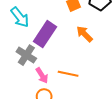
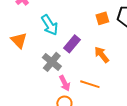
purple rectangle: (45, 34) -> (72, 44), size x0.7
orange arrow: (85, 34) -> (102, 55), moved

